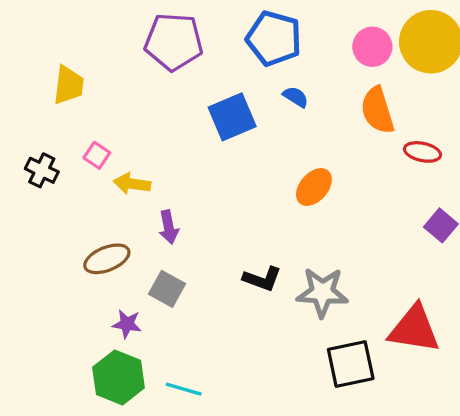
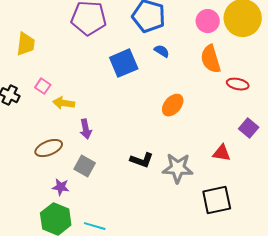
red triangle: (414, 329) -> (222, 153), moved, size x0.6
black square: (351, 364) -> (217, 200), moved

